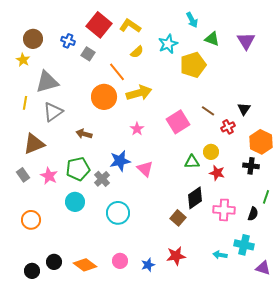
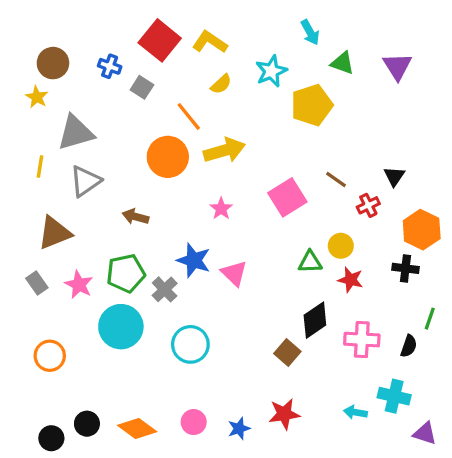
blue star: (120, 161) -> (194, 260), turned 30
cyan circle: (75, 202) -> (121, 327), size x1.4

